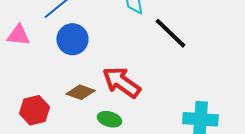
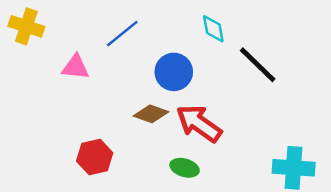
blue circle: (72, 39) -> (174, 72), moved
brown diamond: (80, 92) -> (151, 114), moved

